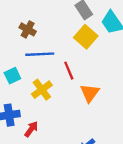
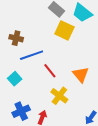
red line: (69, 71) -> (50, 71), moved
yellow cross: (42, 90) -> (59, 96), moved

